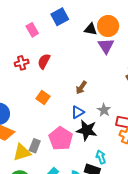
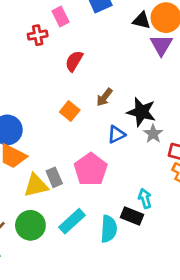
red cross: (22, 63) -> (38, 35), moved
brown arrow: (81, 87) -> (104, 97), moved
black star: (87, 130) -> (141, 112), moved
gray rectangle: (35, 146) -> (54, 177), turned -48

